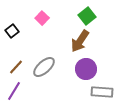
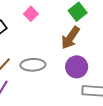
gray ellipse: (44, 67) -> (33, 65), turned 40

